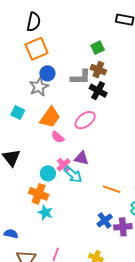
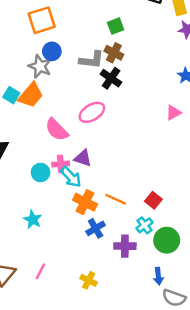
gray star: (39, 87) -> (40, 66), turned -30
orange trapezoid: (50, 117) -> (31, 95), moved
pink semicircle: (58, 137) -> (57, 130), size x1.5
pink cross: (64, 165) -> (61, 164), turned 32
orange cross: (39, 194) -> (85, 202), moved
blue cross: (105, 220) -> (96, 228), moved

